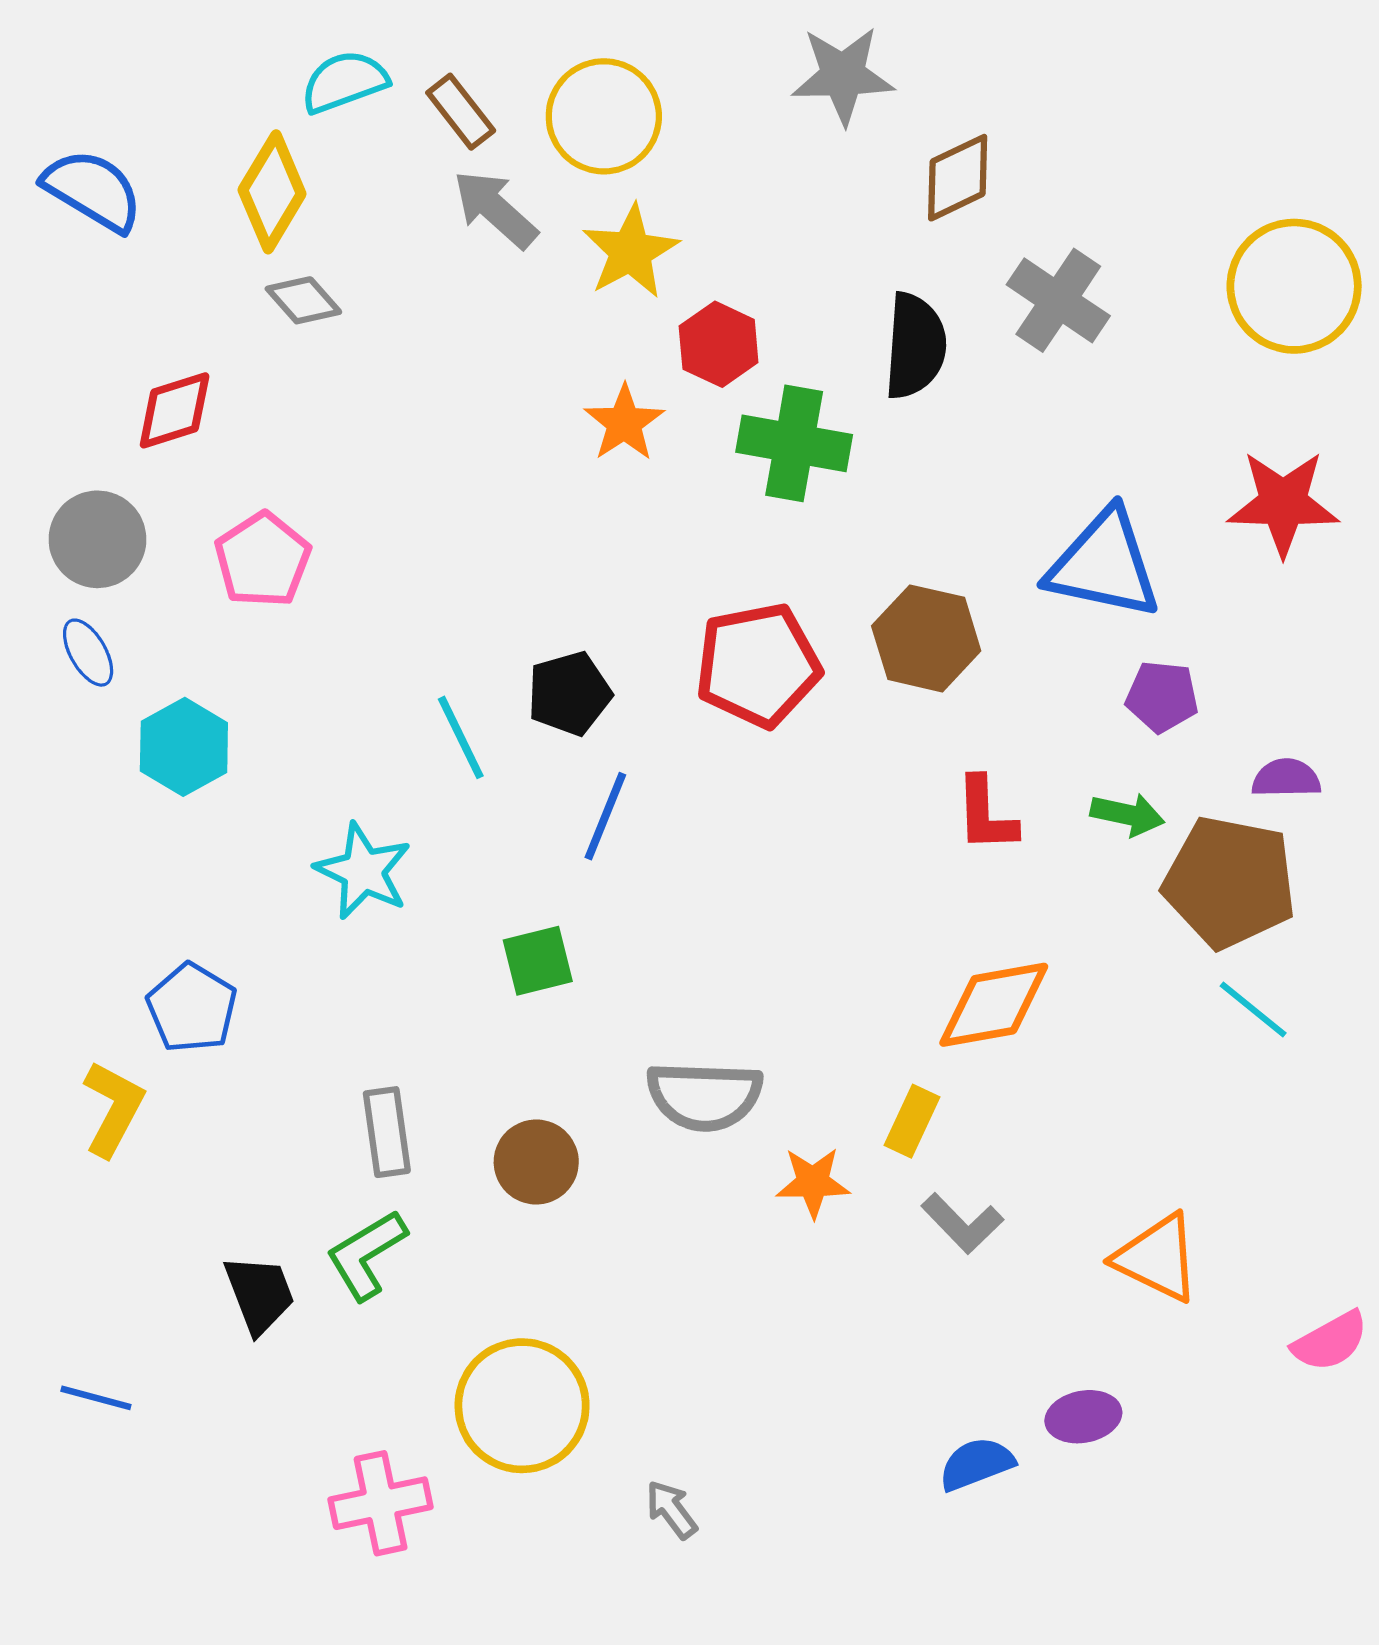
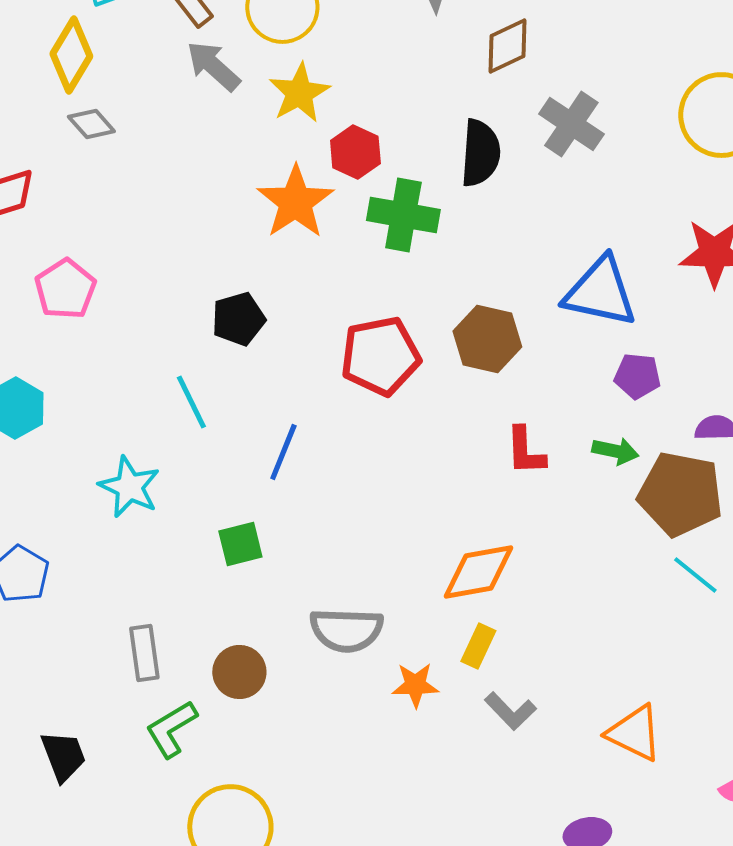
orange star: (624, 423) -> (295, 202), size x1.5
black pentagon: (569, 693) -> (238, 319), moved
orange diamond: (994, 1005) -> (478, 572), moved
green L-shape: (366, 1255) -> (171, 729), moved

